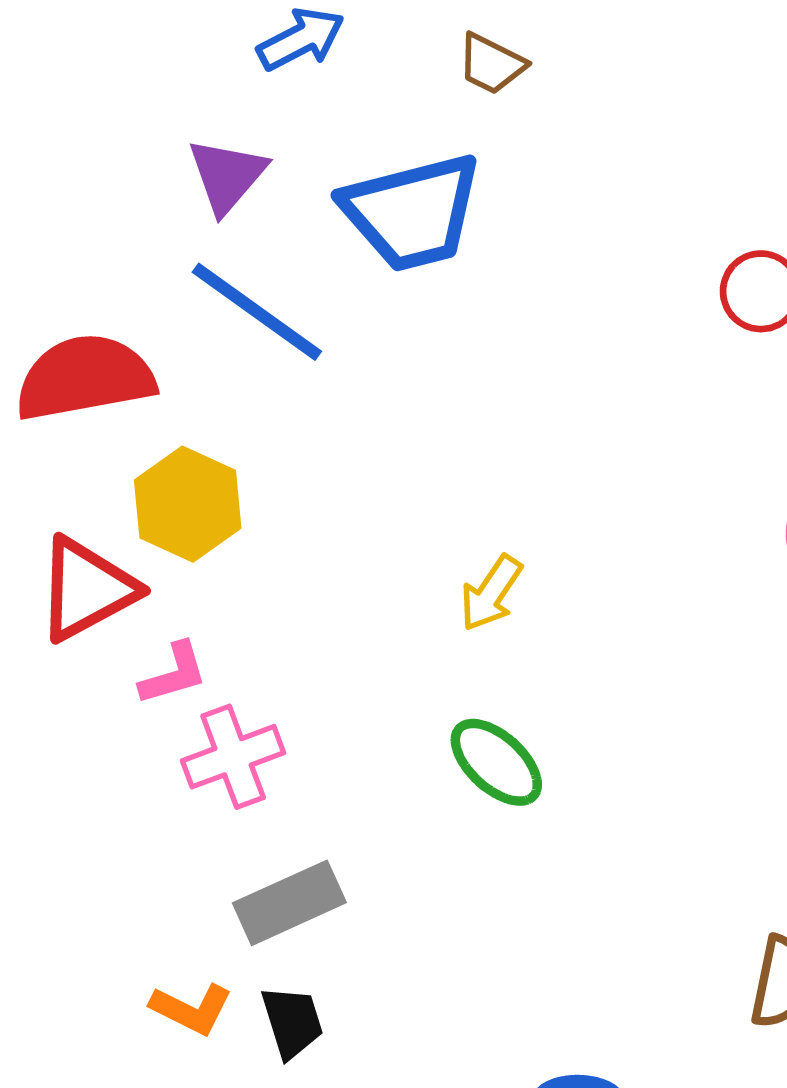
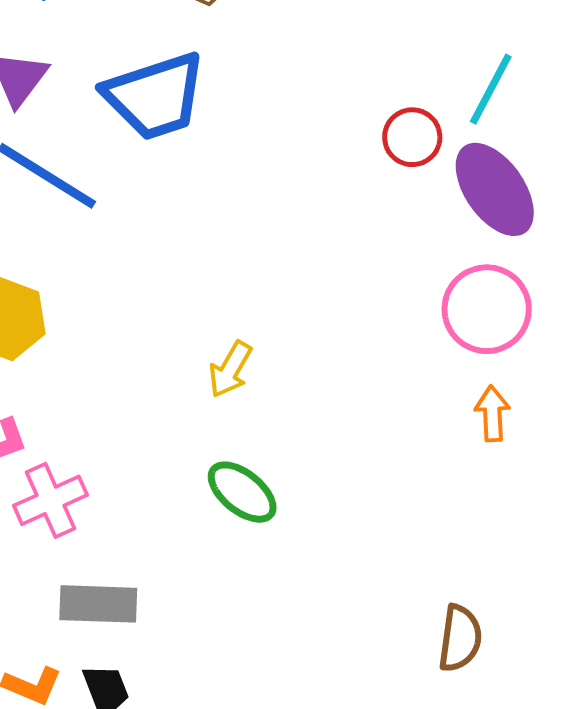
gray rectangle: (289, 903) -> (98, 604), turned 30

